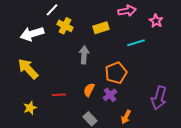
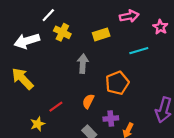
red line: (59, 95) -> (56, 107), turned -32
purple cross: (110, 95) -> (111, 119), moved, turned 32
yellow star: (30, 108) -> (38, 124), moved

